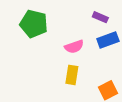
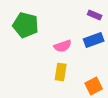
purple rectangle: (100, 17) -> (95, 15), moved

